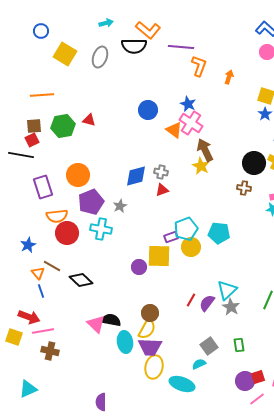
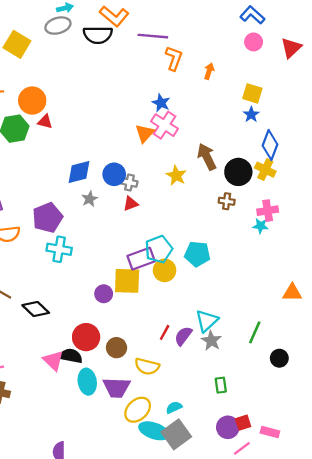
gray ellipse: (100, 57) -> (58, 26), moved, turned 55
blue circle: (148, 110) -> (114, 174), moved
orange triangle: (174, 130) -> (145, 133), turned 36
brown arrow: (205, 150) -> (207, 157), moved
orange circle: (78, 175) -> (32, 101), moved
blue diamond: (136, 176) -> (79, 172), moved
gray star: (120, 206) -> (90, 199), moved
red circle: (67, 233) -> (86, 337), moved
purple rectangle: (171, 237) -> (141, 259), size x1.6
yellow semicircle: (147, 329) -> (147, 366), moved, turned 75
gray square: (209, 346) -> (176, 434), moved, size x1.4
yellow ellipse: (154, 367) -> (138, 410), moved, turned 35

